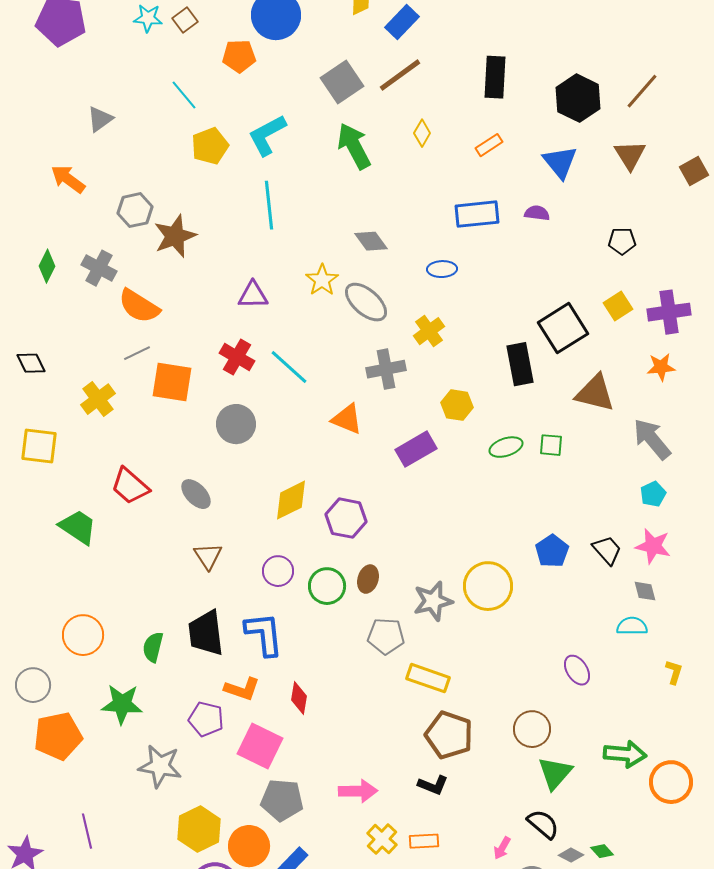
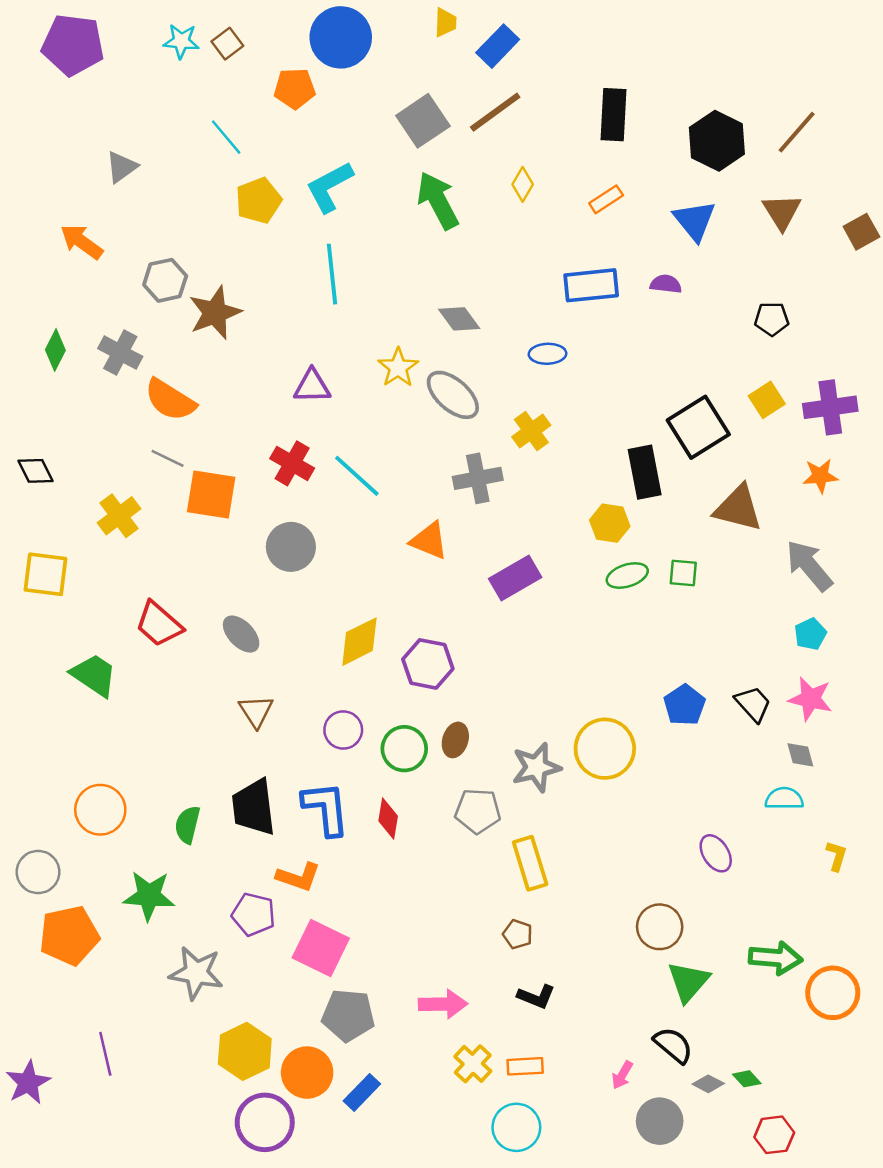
gray line: (137, 353) -> (168, 458), turned 52
yellow hexagon: (457, 405) -> (610, 523), moved
yellow rectangle: (428, 678) -> (530, 863), turned 54
red diamond: (299, 698) -> (388, 818), moved
brown pentagon: (449, 735) -> (518, 934), moved, size x0.5

